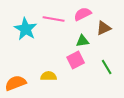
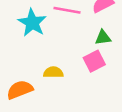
yellow semicircle: (49, 76) -> (53, 72), moved

